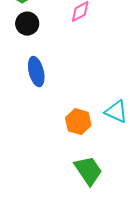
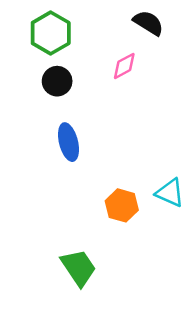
green trapezoid: (88, 171) -> (79, 268), moved

